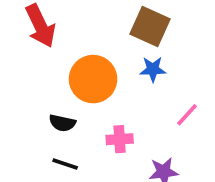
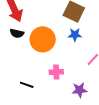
black semicircle: (62, 123) -> (17, 33), moved

